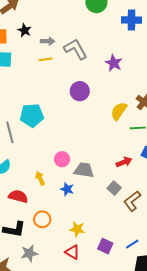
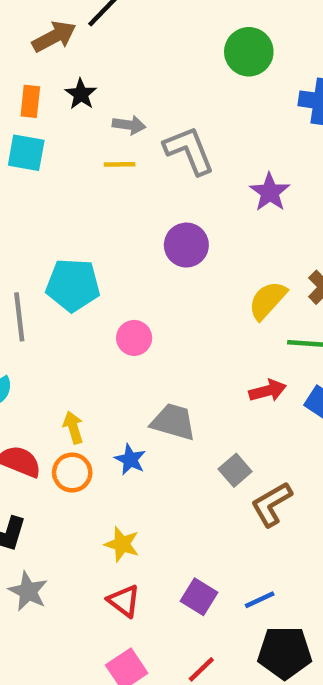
pink circle: (62, 159) -> (134, 338), moved
red arrow: (124, 162) -> (268, 391), moved
orange circle: (42, 219) -> (72, 473), moved
yellow star: (77, 229) -> (122, 544), moved
gray star: (29, 253) -> (28, 591), turned 30

